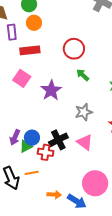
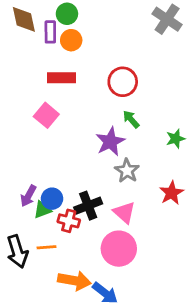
purple rectangle: (12, 32) -> (50, 32), moved
purple star: (51, 90) -> (110, 142), moved
gray star: (84, 112) -> (127, 171), turned -30
pink circle: (95, 183) -> (119, 249), moved
orange arrow: (54, 195) -> (74, 281), size x1.6

